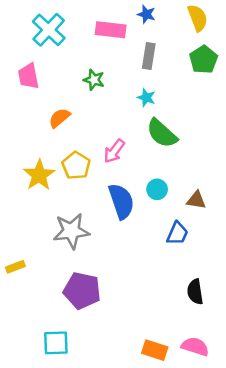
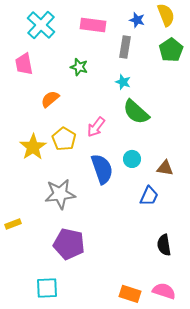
blue star: (146, 14) -> (137, 20), moved

